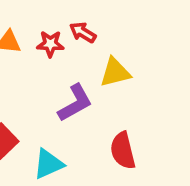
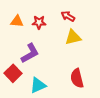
red arrow: (83, 32) -> (68, 16), moved
purple L-shape: (75, 103) -> (30, 53), moved

